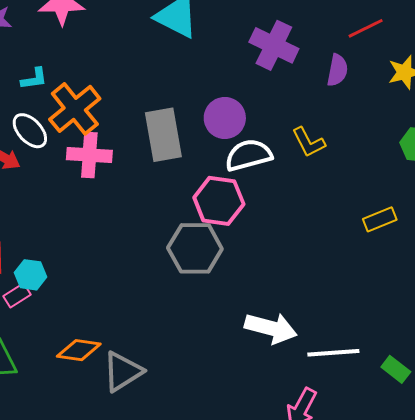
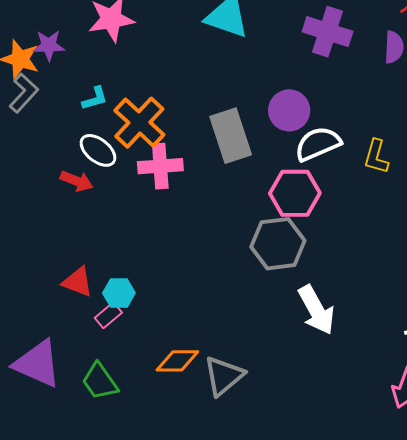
yellow L-shape: (308, 142) -> (376, 157), moved, turned 51
white arrow: (271, 328) -> (316, 310), moved, turned 54

